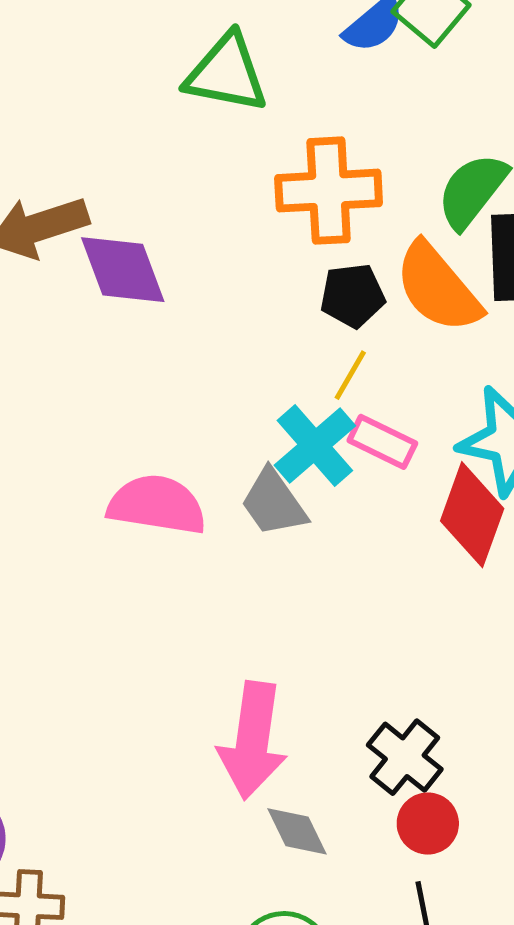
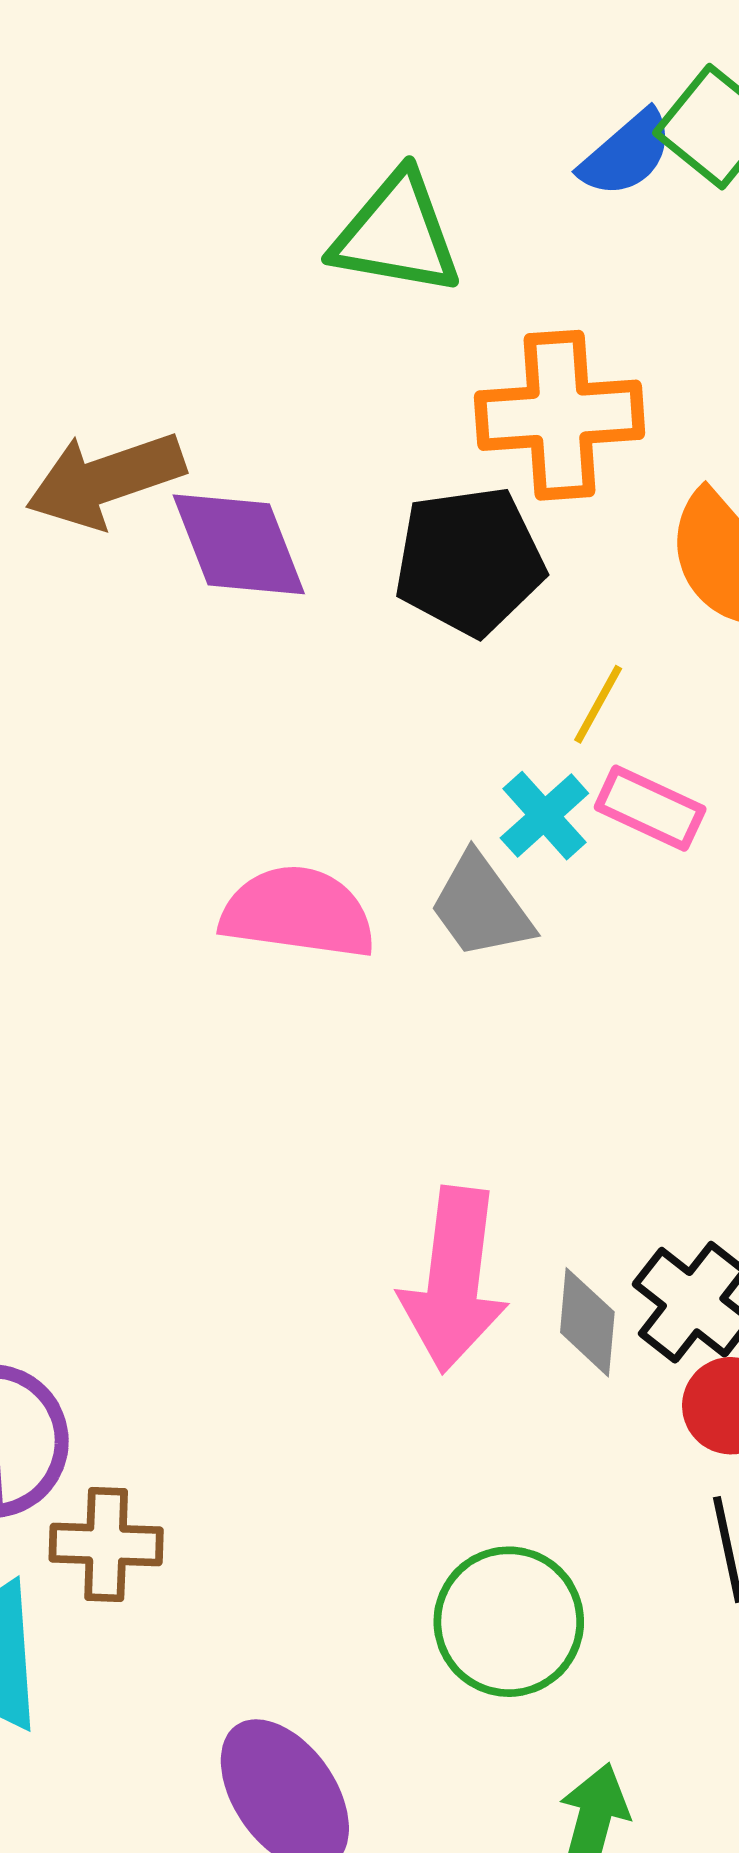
black pentagon: (353, 296) -> (469, 561), moved, size x1.5
cyan cross: (315, 446) -> (544, 816), size x0.7
gray diamond: (297, 831) -> (587, 1322), moved, turned 32

